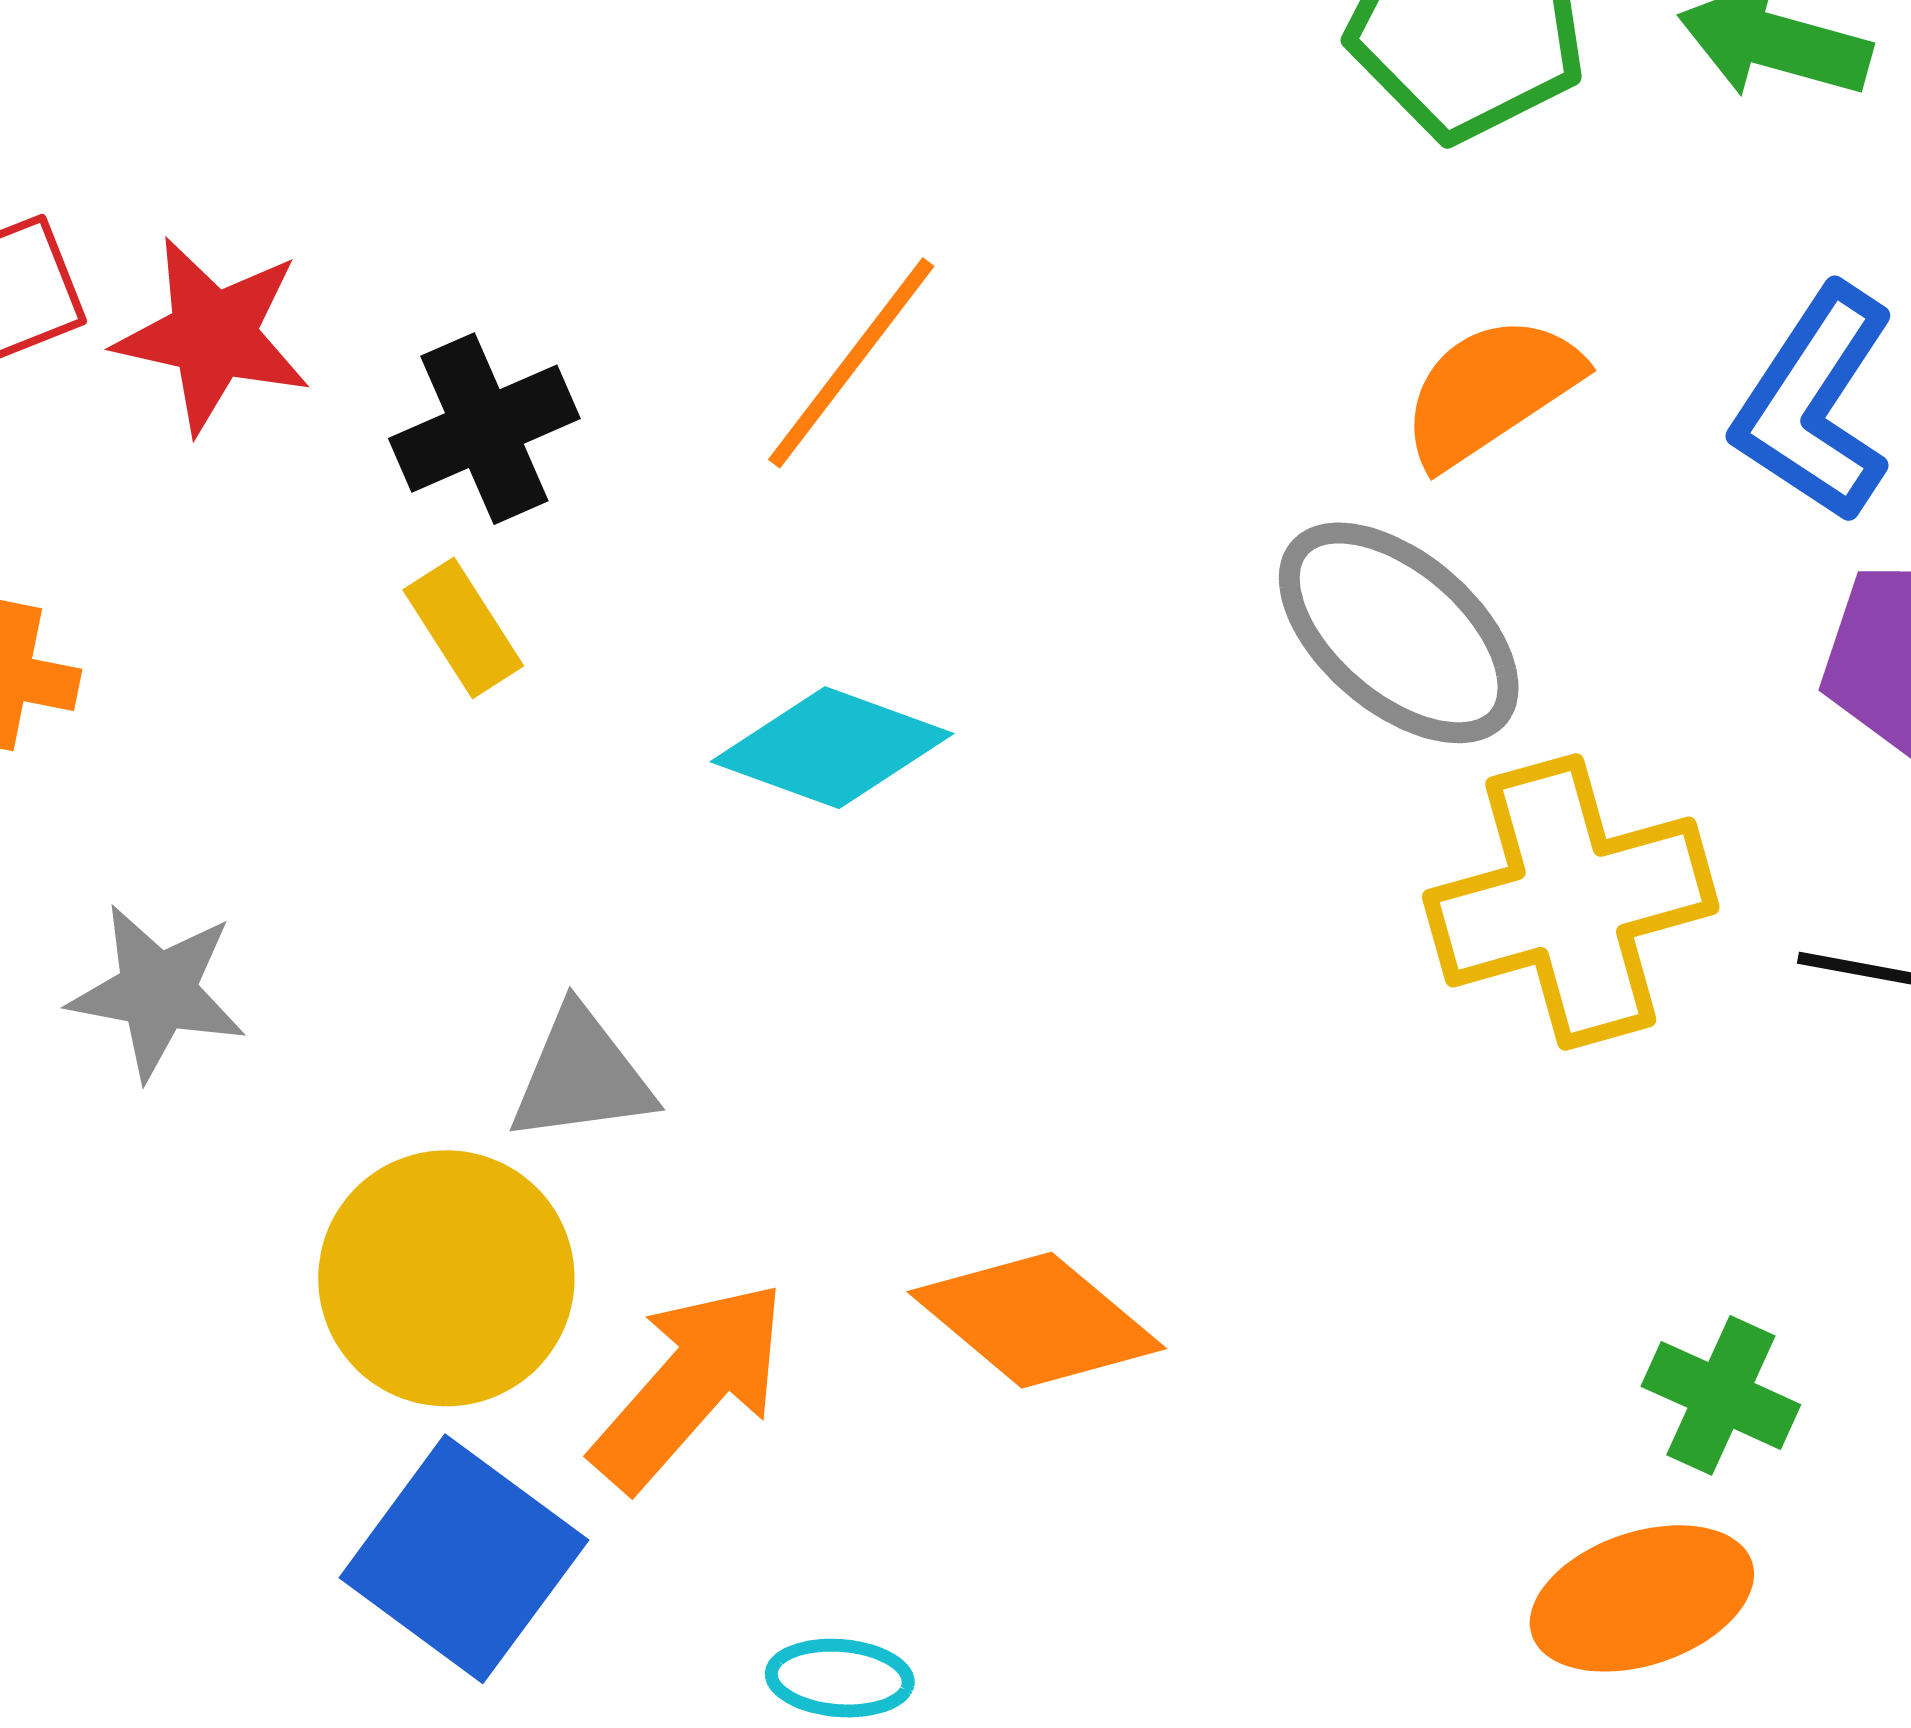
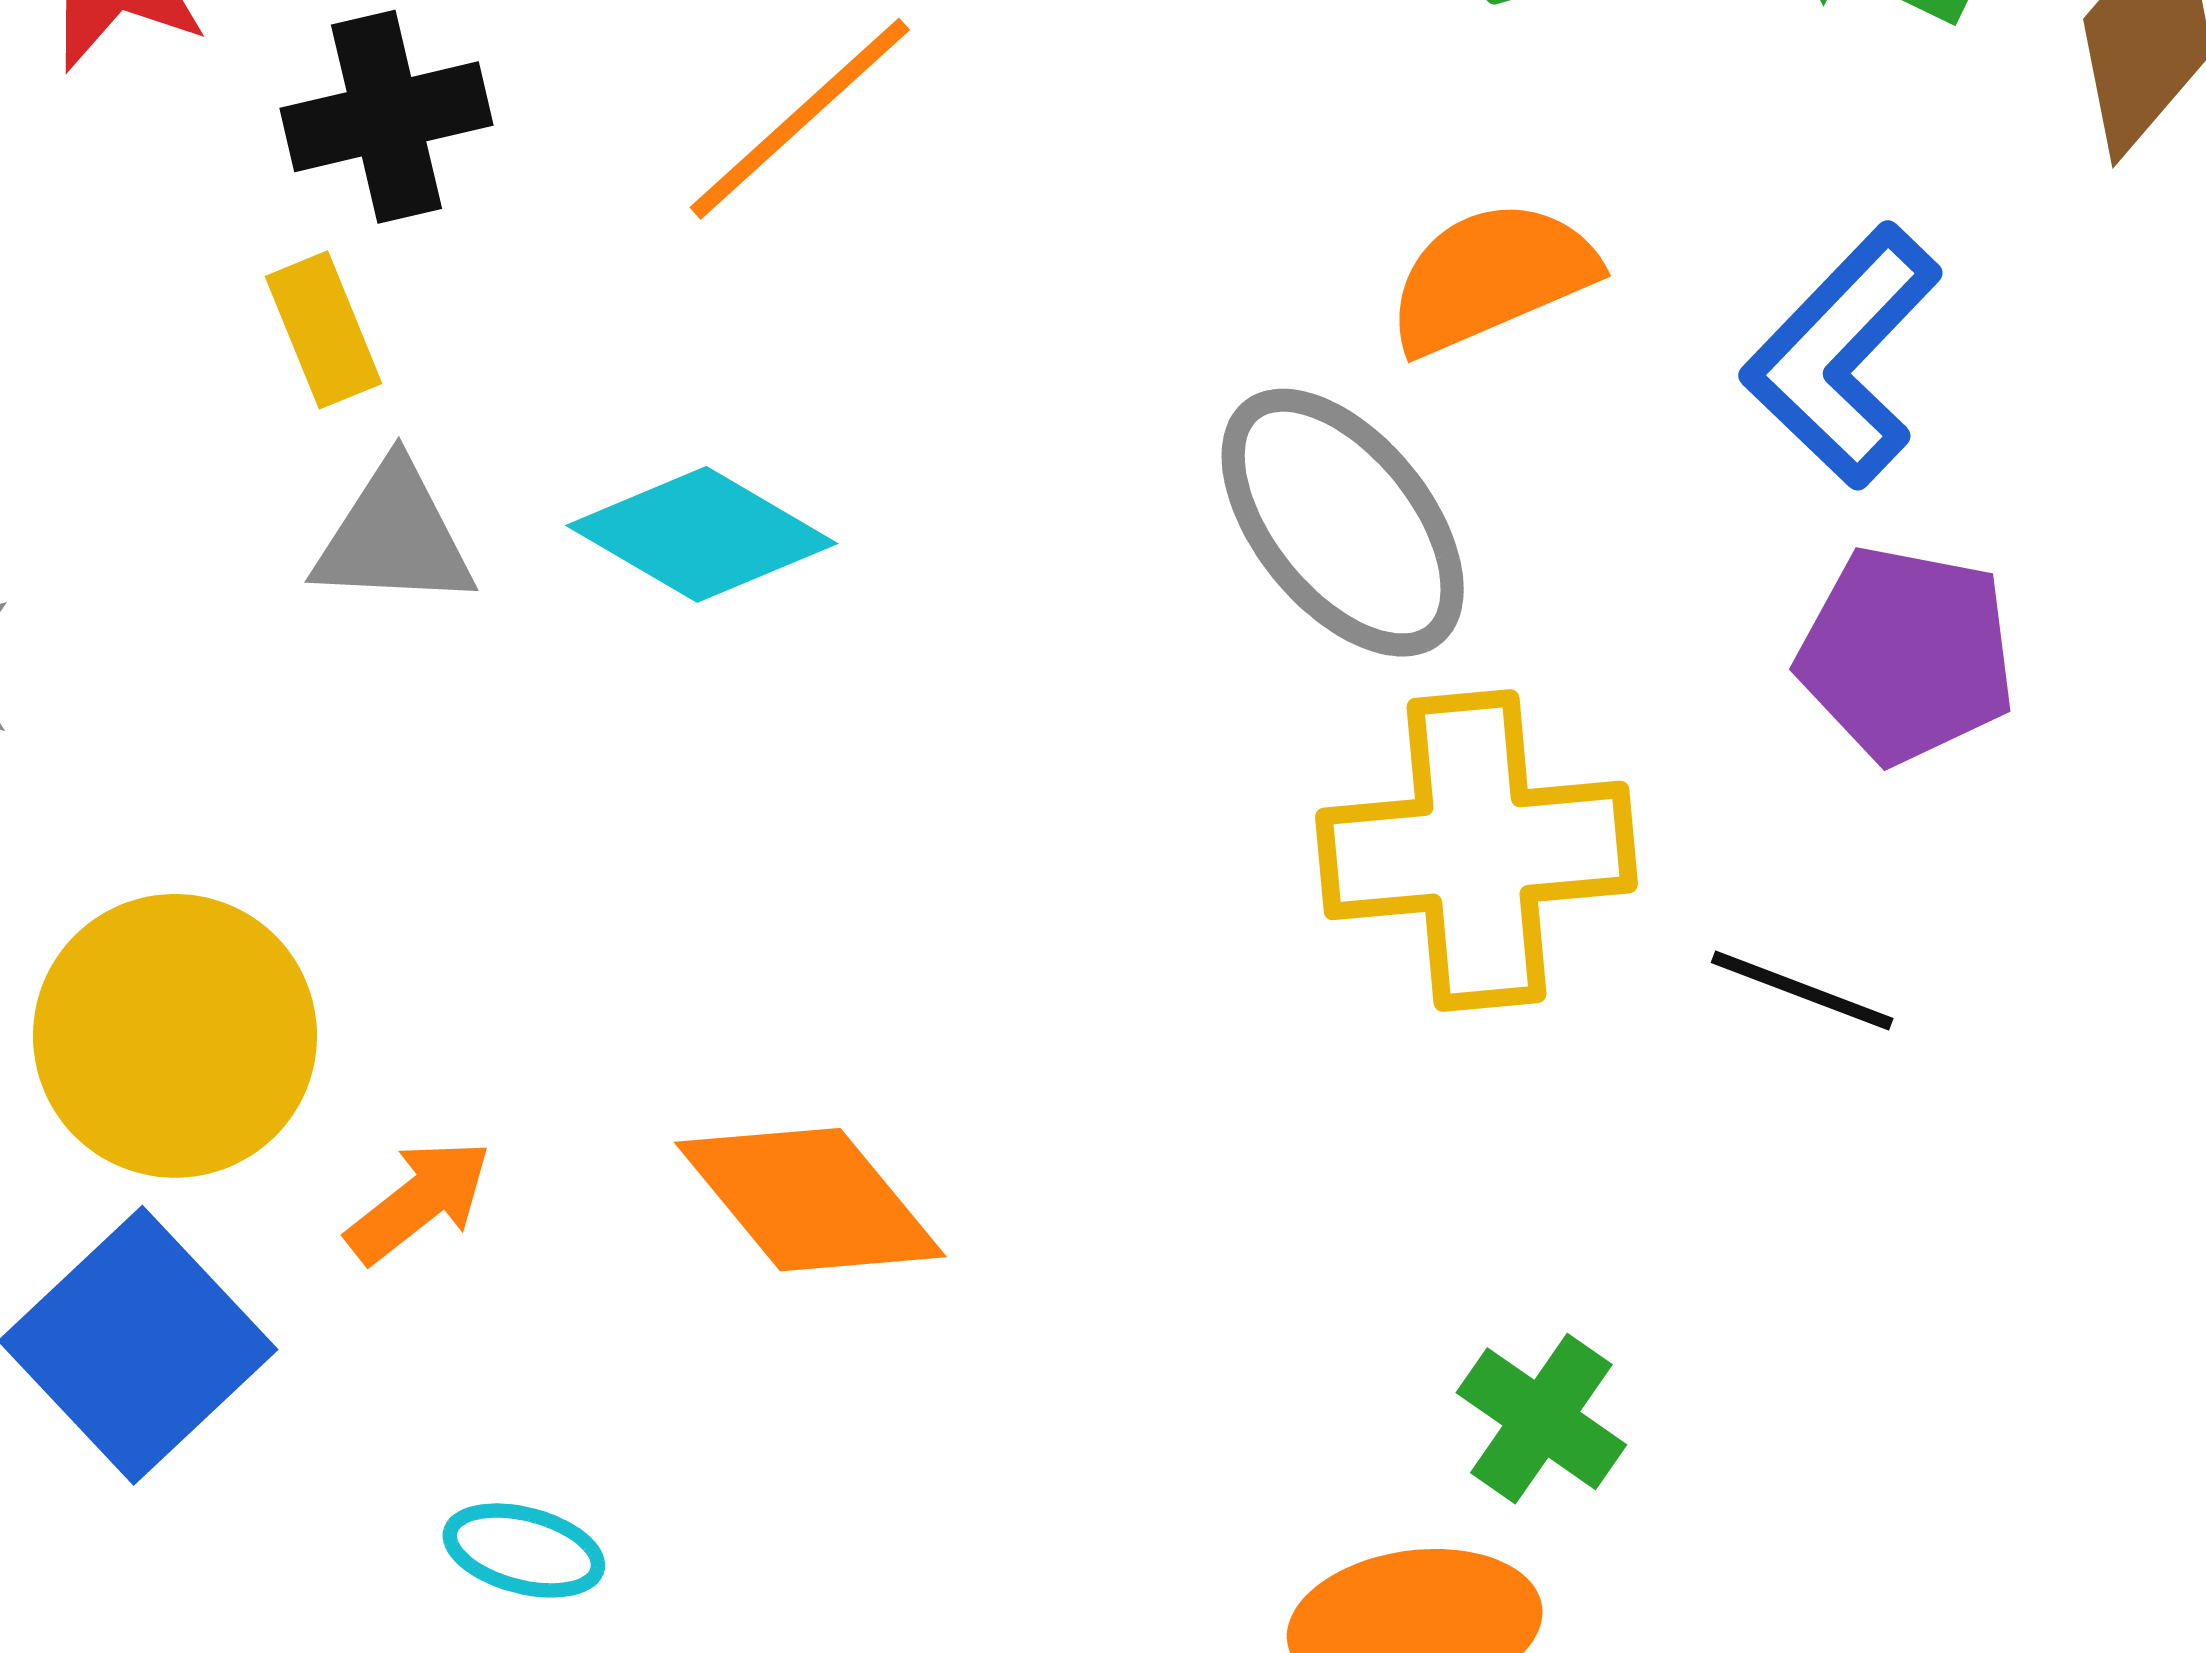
gray triangle: (582, 1076) -> (394, 537), moved
orange arrow: (690, 1385) -> (419, 1201), size x0.6

